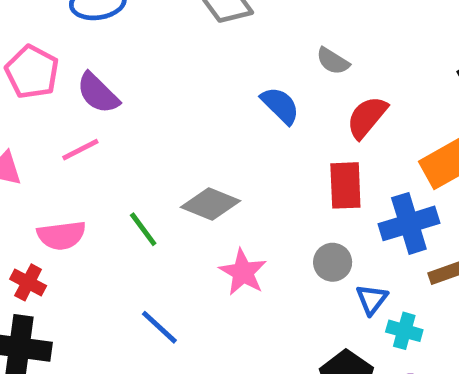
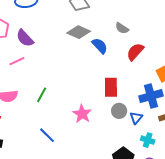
red rectangle: (345, 185) -> (111, 87), moved
gray diamond: (210, 204) -> (79, 32), moved
green line: (143, 229) -> (42, 95), turned 63
blue triangle: (372, 299) -> (136, 118), moved

